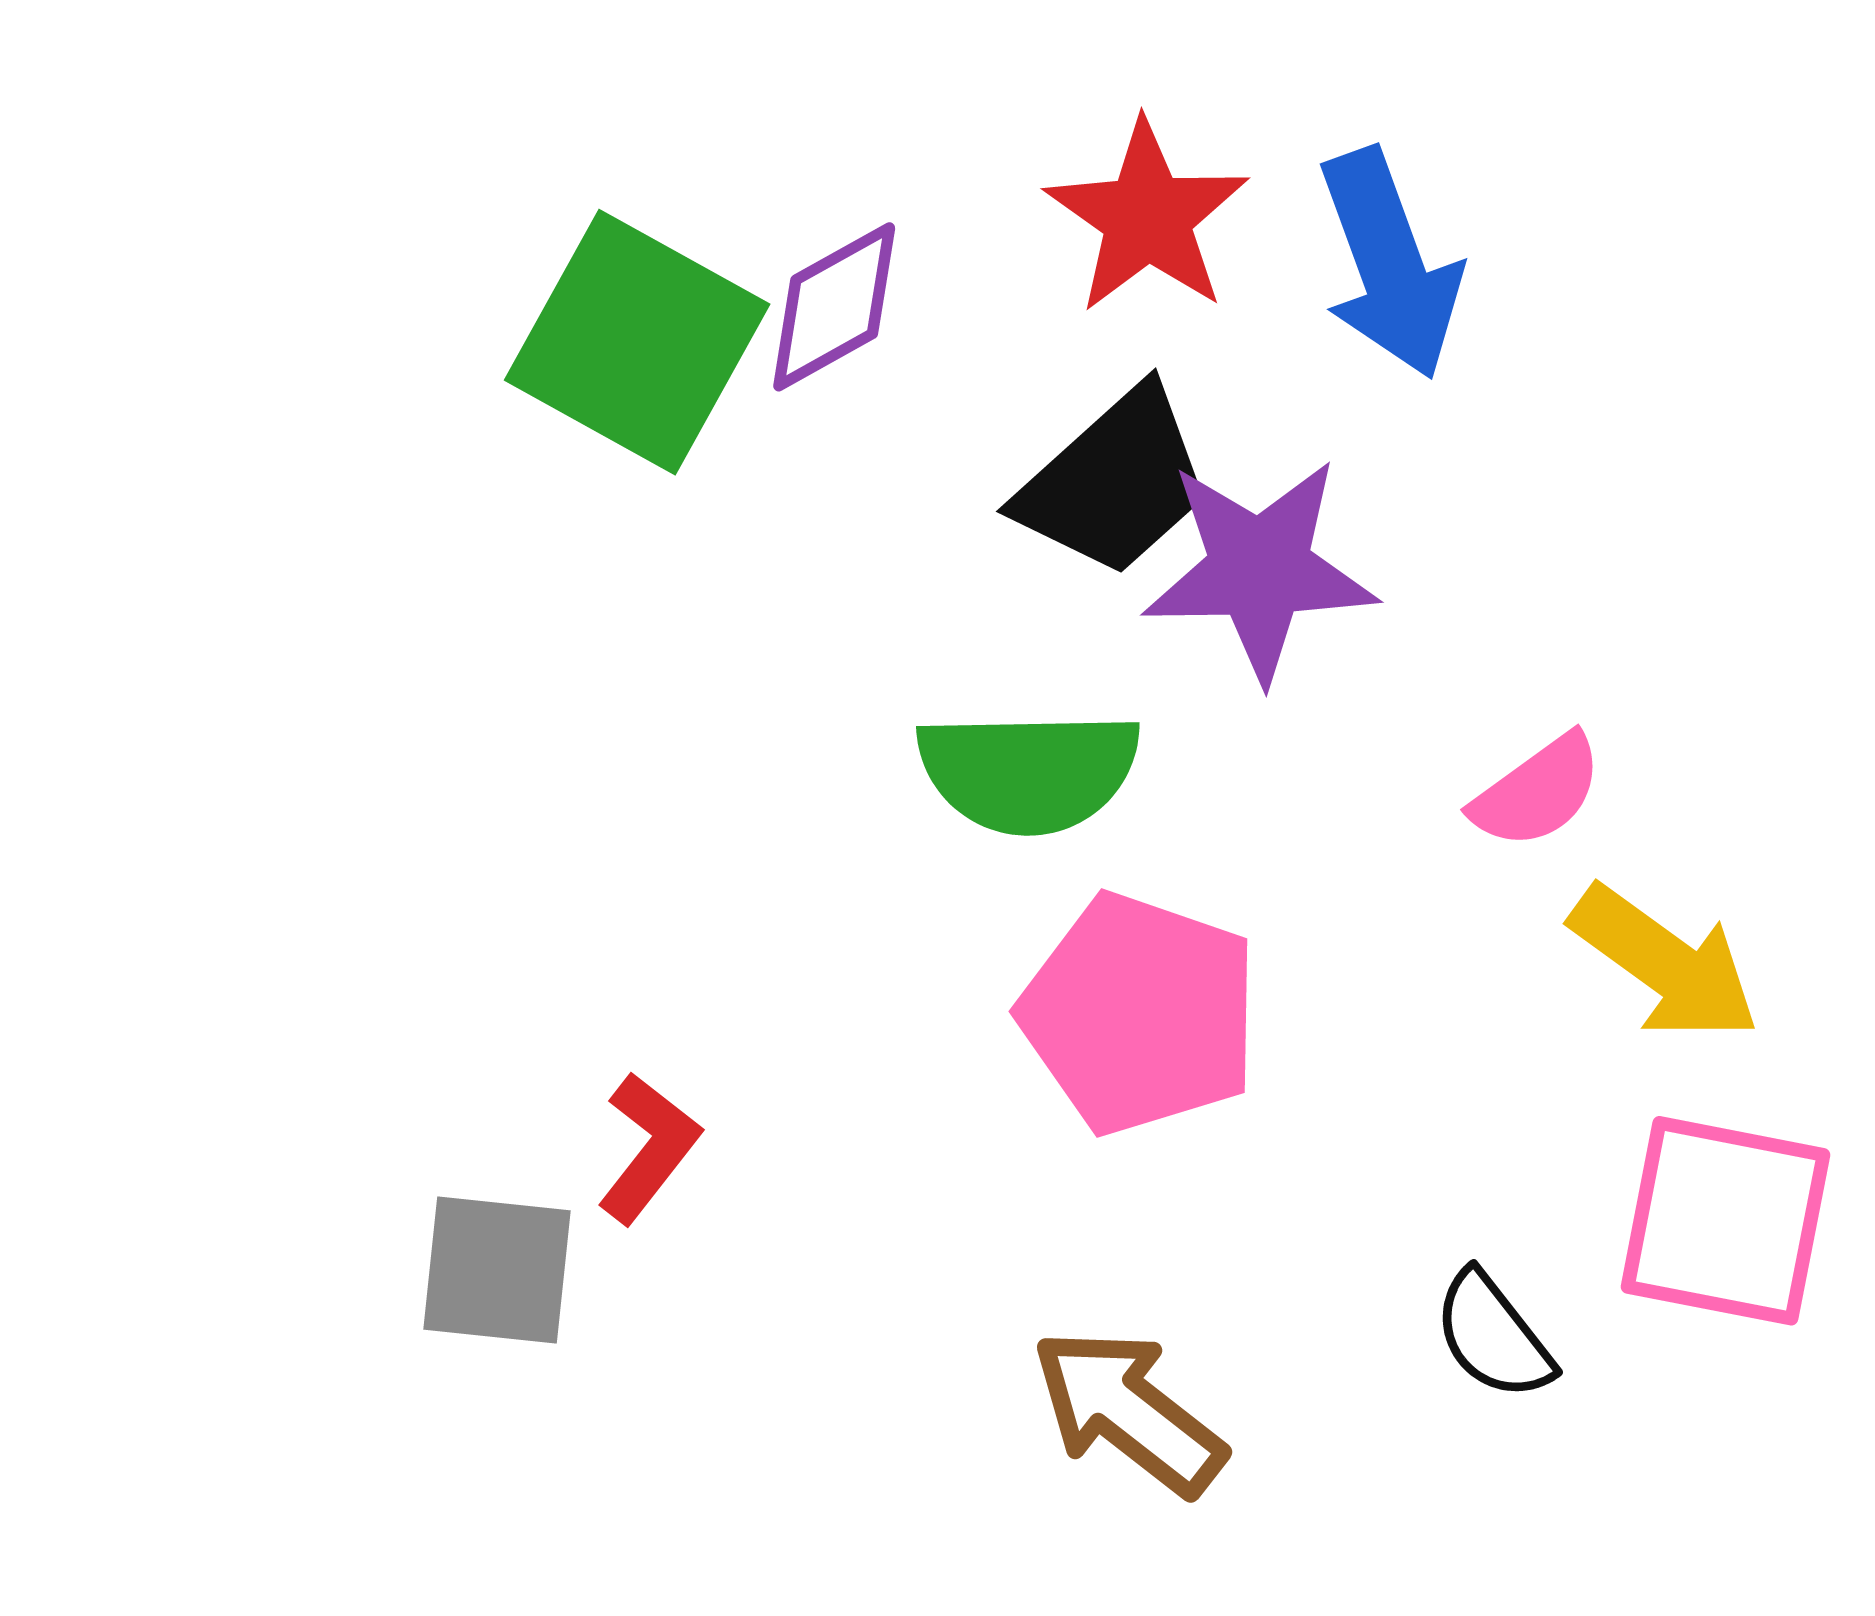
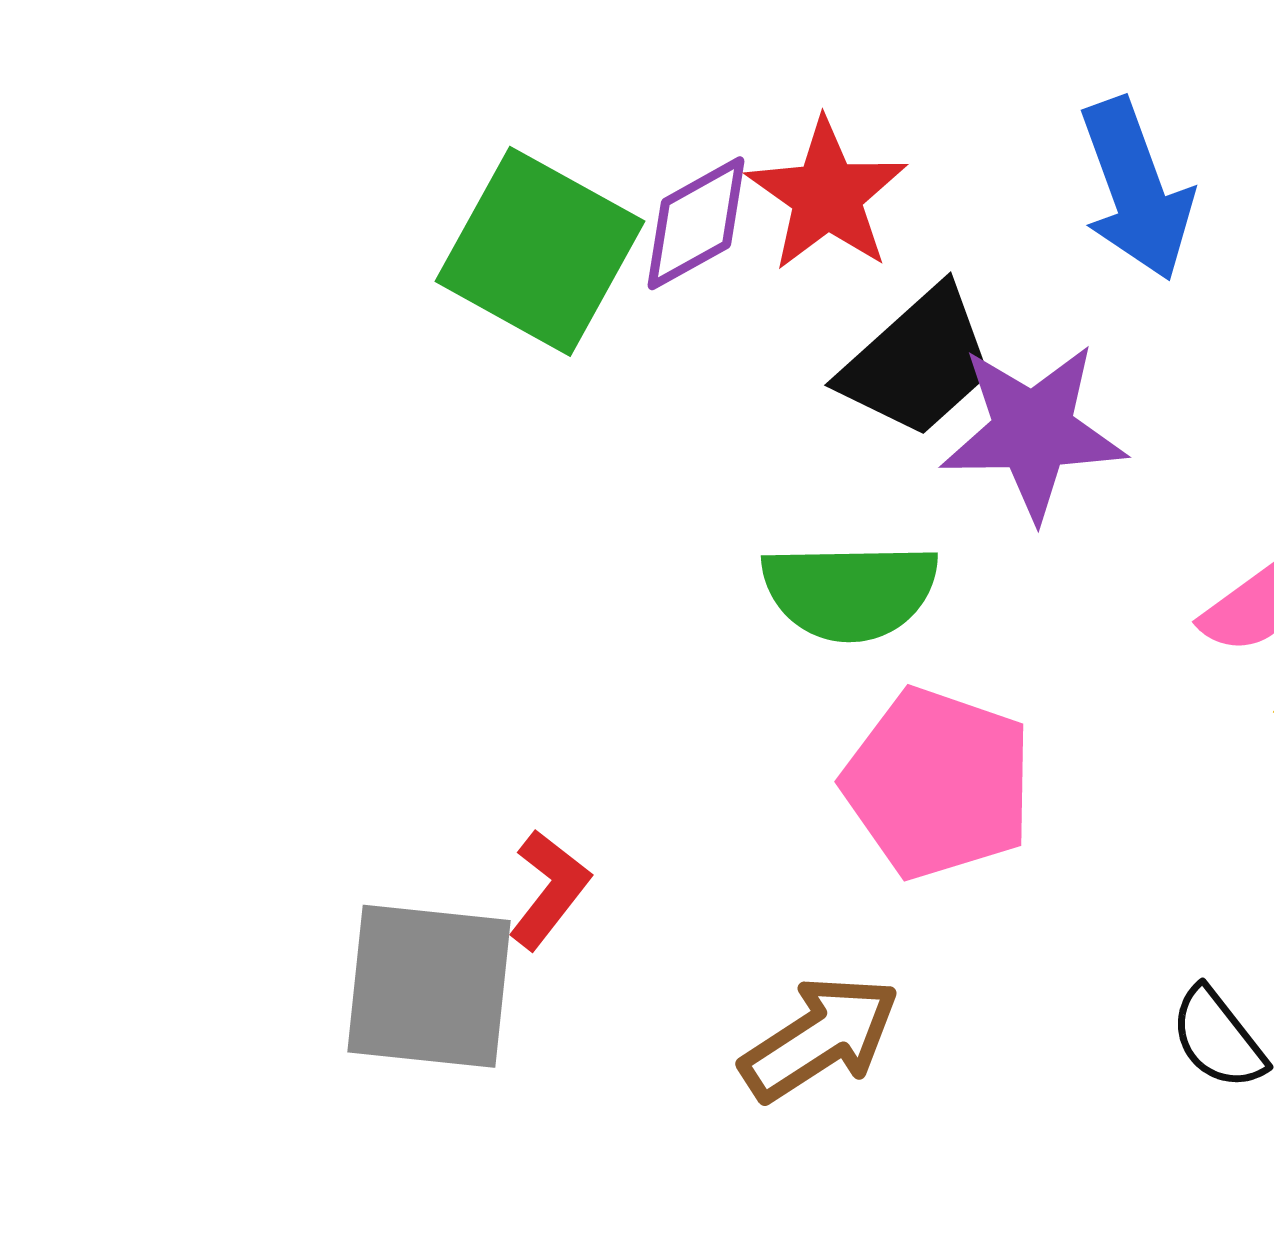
red star: (1147, 217) -> (827, 195), moved
gray square: (497, 1270) -> (429, 986), size x1.4
brown arrow: (1128, 1411) -> (820, 1038), moved, turned 109

